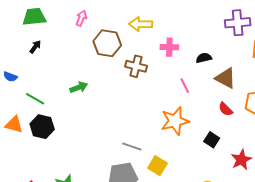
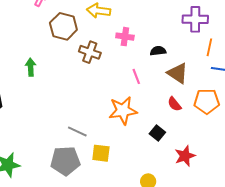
green arrow: (79, 87) -> (31, 67), turned -78
yellow square: (158, 166) -> (101, 153), turned -30

